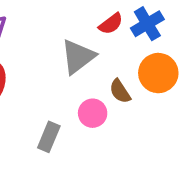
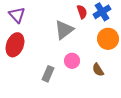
red semicircle: (111, 24) -> (82, 12), turned -72
brown semicircle: (120, 91) -> (98, 70), moved

